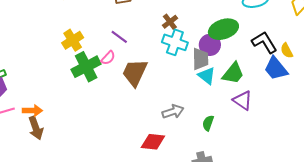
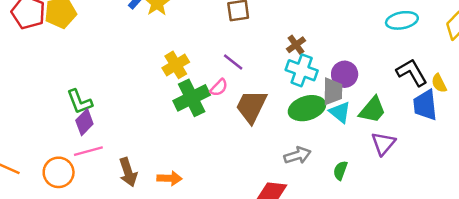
green ellipse: (223, 29) -> (307, 108), moved
blue trapezoid: (276, 69) -> (425, 105), turned 32
purple triangle: (242, 100) -> (383, 143), turned 35
orange arrow: (32, 111) -> (169, 178), moved

